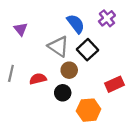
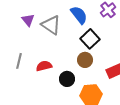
gray triangle: (58, 46) -> (51, 25), moved
brown circle: (69, 70) -> (85, 60), moved

